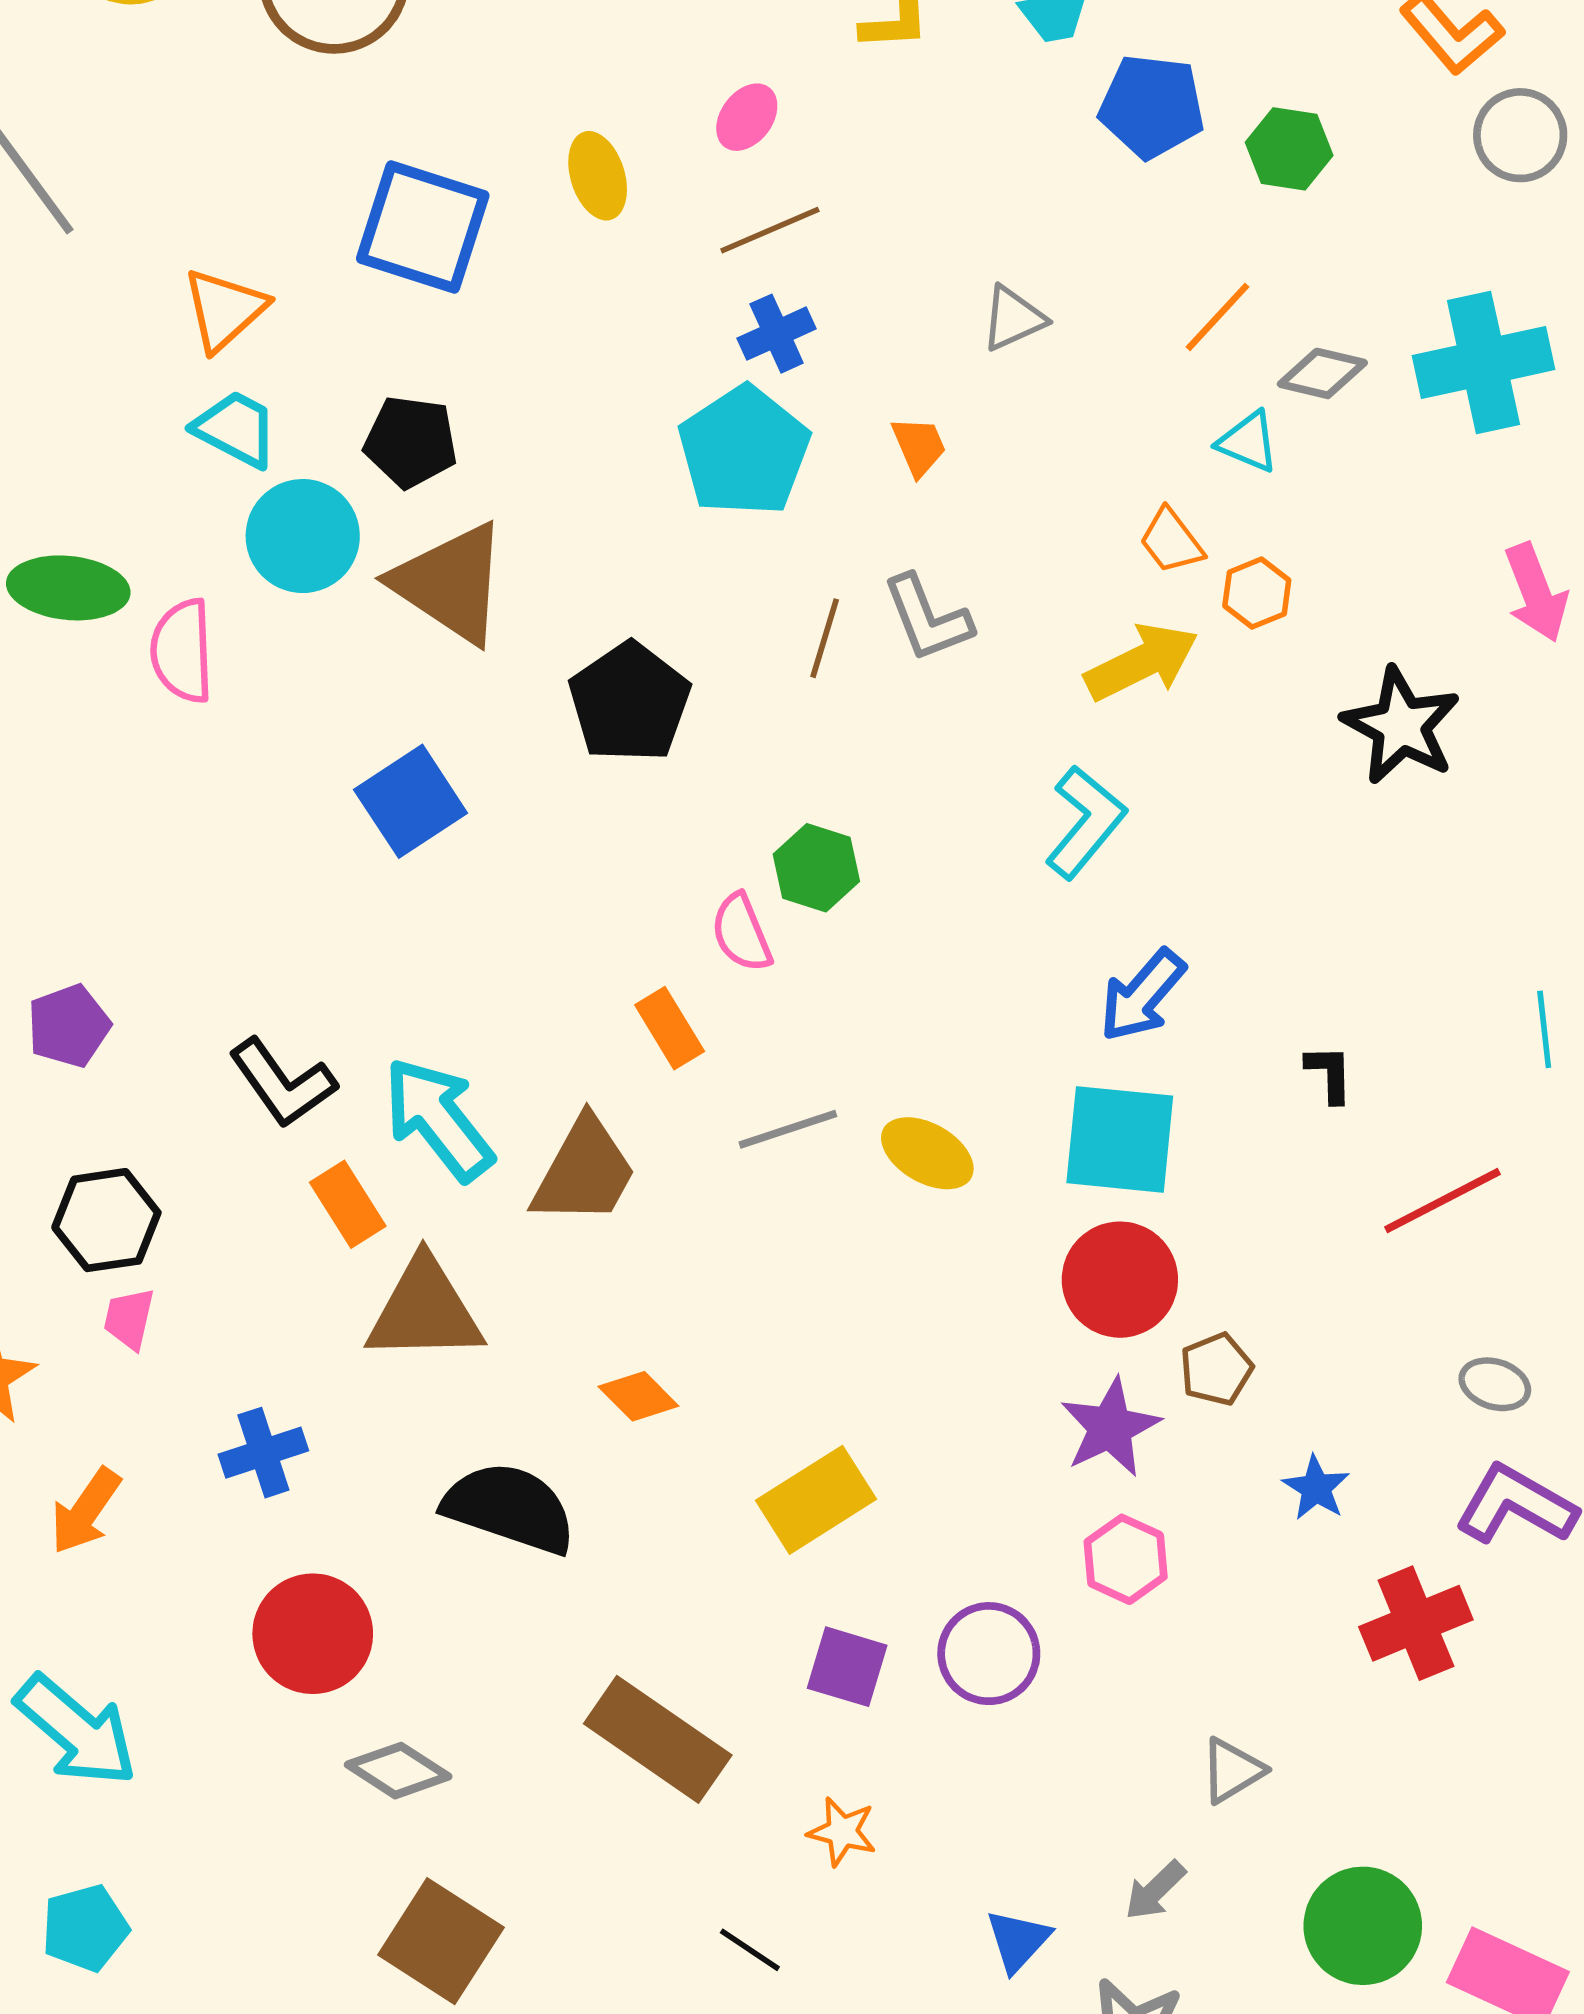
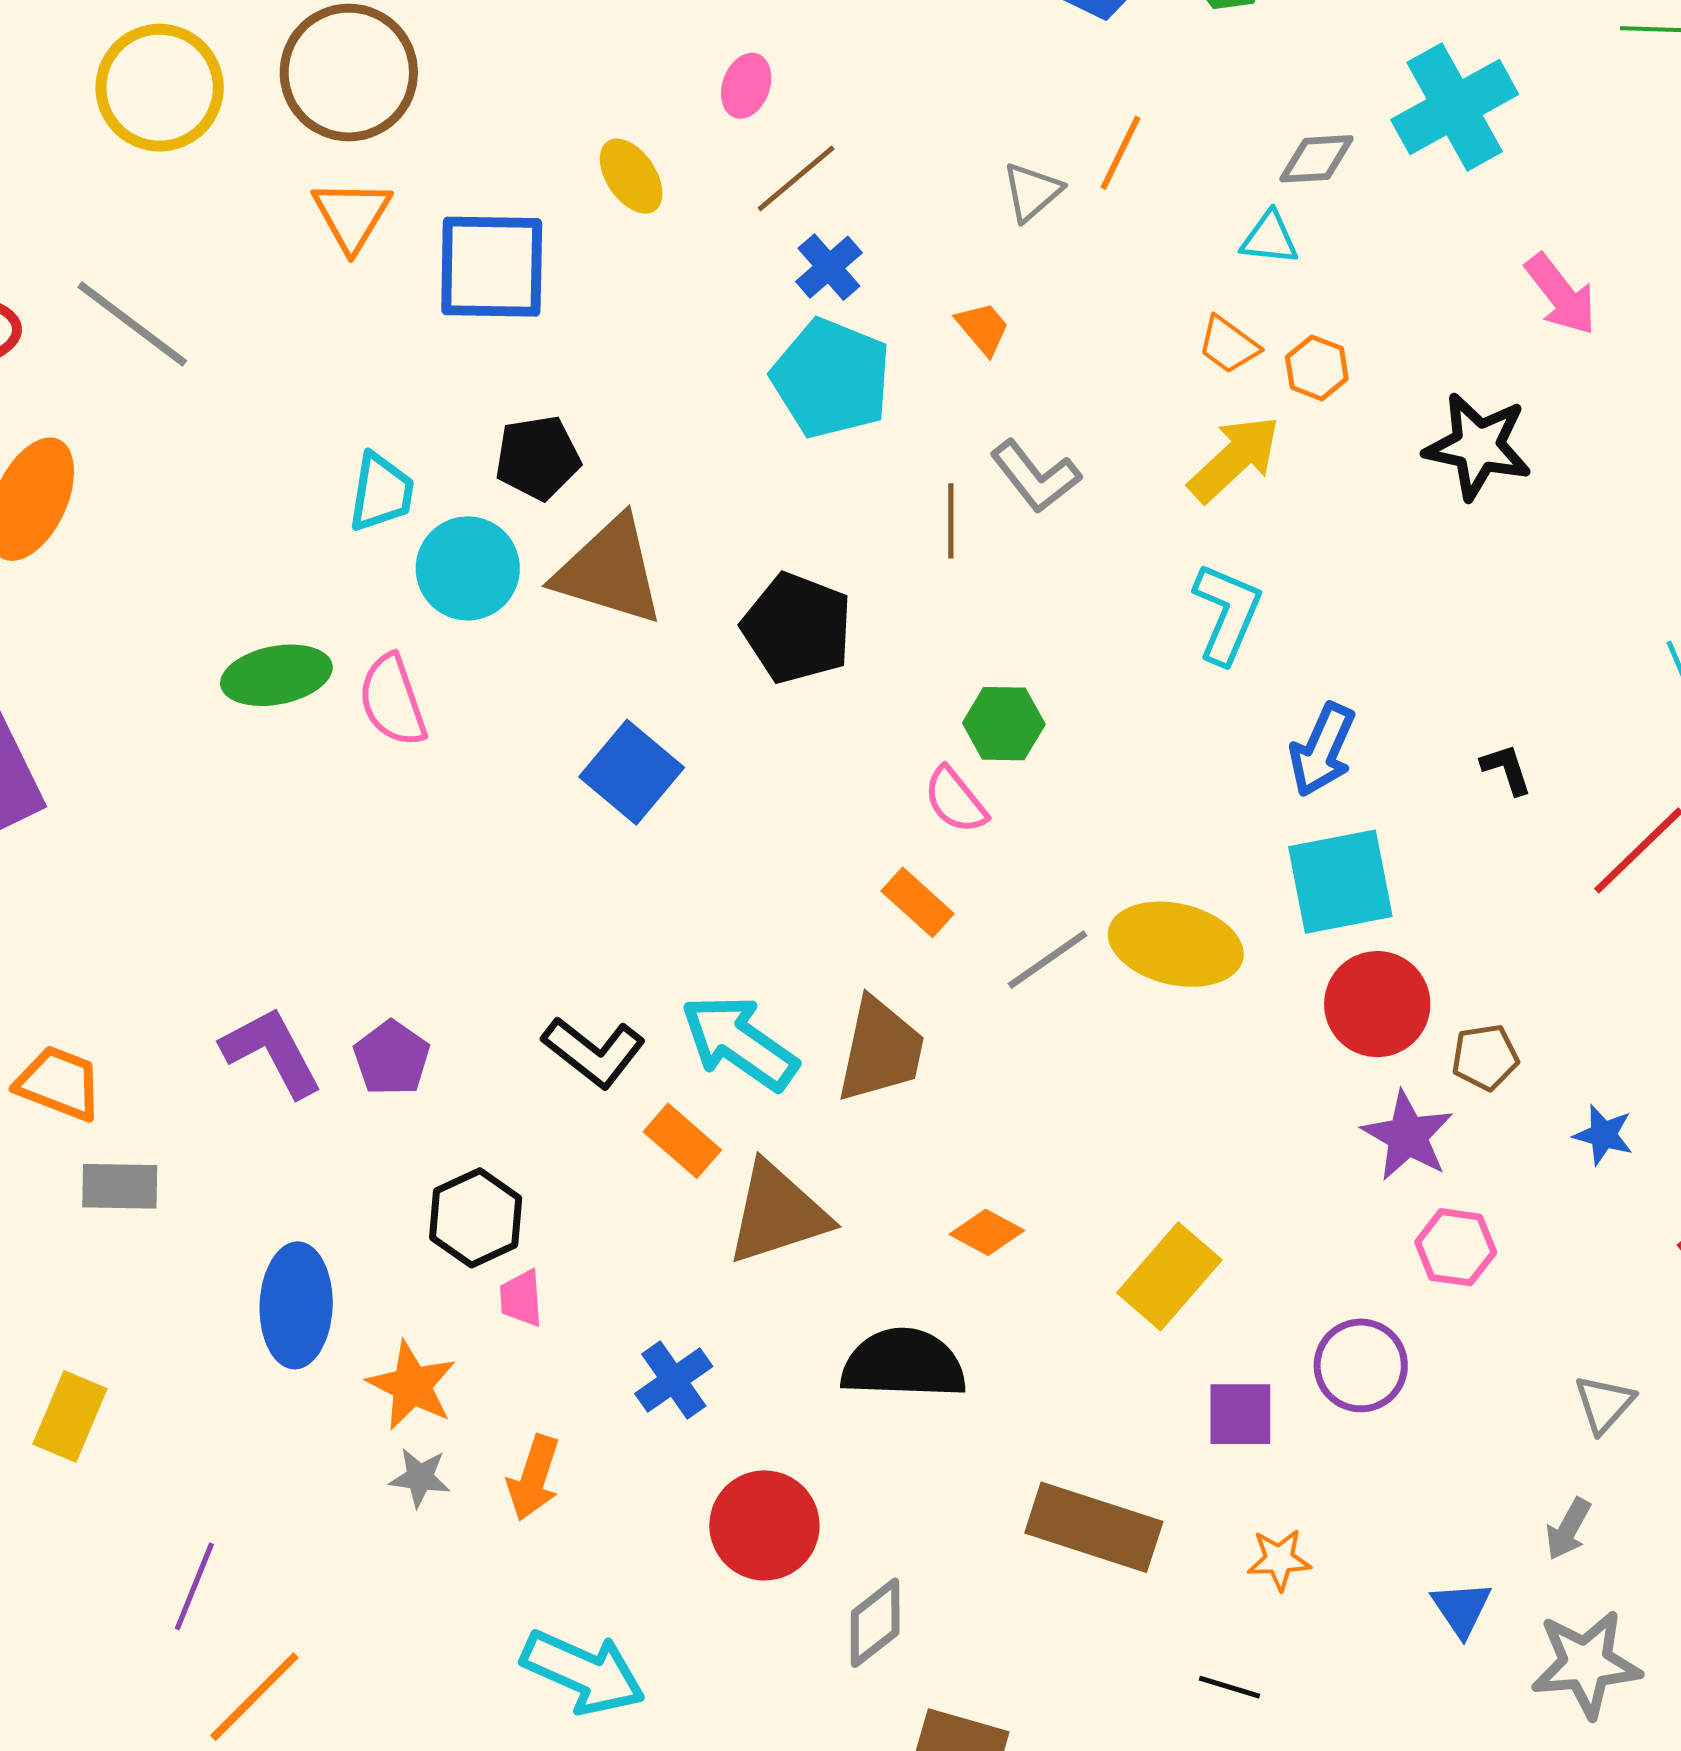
orange triangle: (224, 310) -> (352, 215), moved
orange line: (1218, 317) -> (1120, 153), moved
cyan trapezoid: (236, 429) -> (381, 492), turned 88
yellow ellipse: (927, 1153) -> (1176, 944), size x1.5
brown pentagon: (1216, 1369) -> (1485, 1057), turned 30
gray diamond: (398, 1771) -> (875, 1623), turned -54

